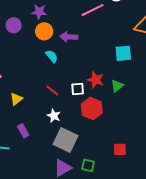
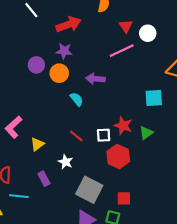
orange circle: (44, 31) -> (59, 73), moved
white star: (54, 116) -> (66, 162), moved
red square: (120, 149) -> (124, 198), moved

